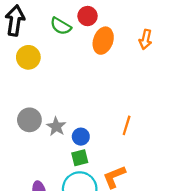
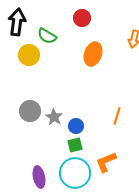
green semicircle: (61, 26) -> (47, 36), moved
orange ellipse: (103, 41) -> (93, 54), moved

